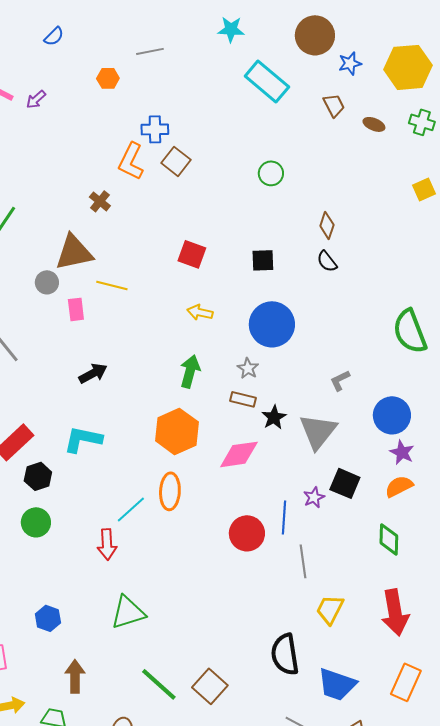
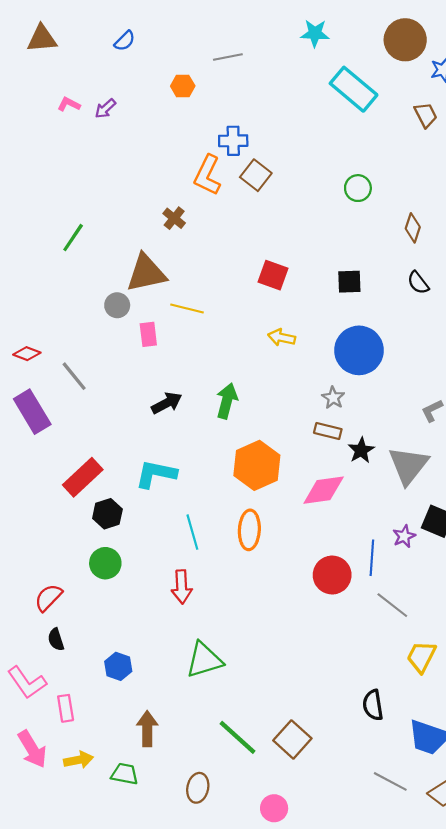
brown diamond: (327, 225) -> (413, 228), moved
green arrow: (190, 371) -> (227, 401), moved
cyan line: (131, 509) -> (192, 532), moved, turned -64
gray line: (303, 561) -> (392, 605), turned -44
black semicircle: (285, 654) -> (373, 705), size x0.7

